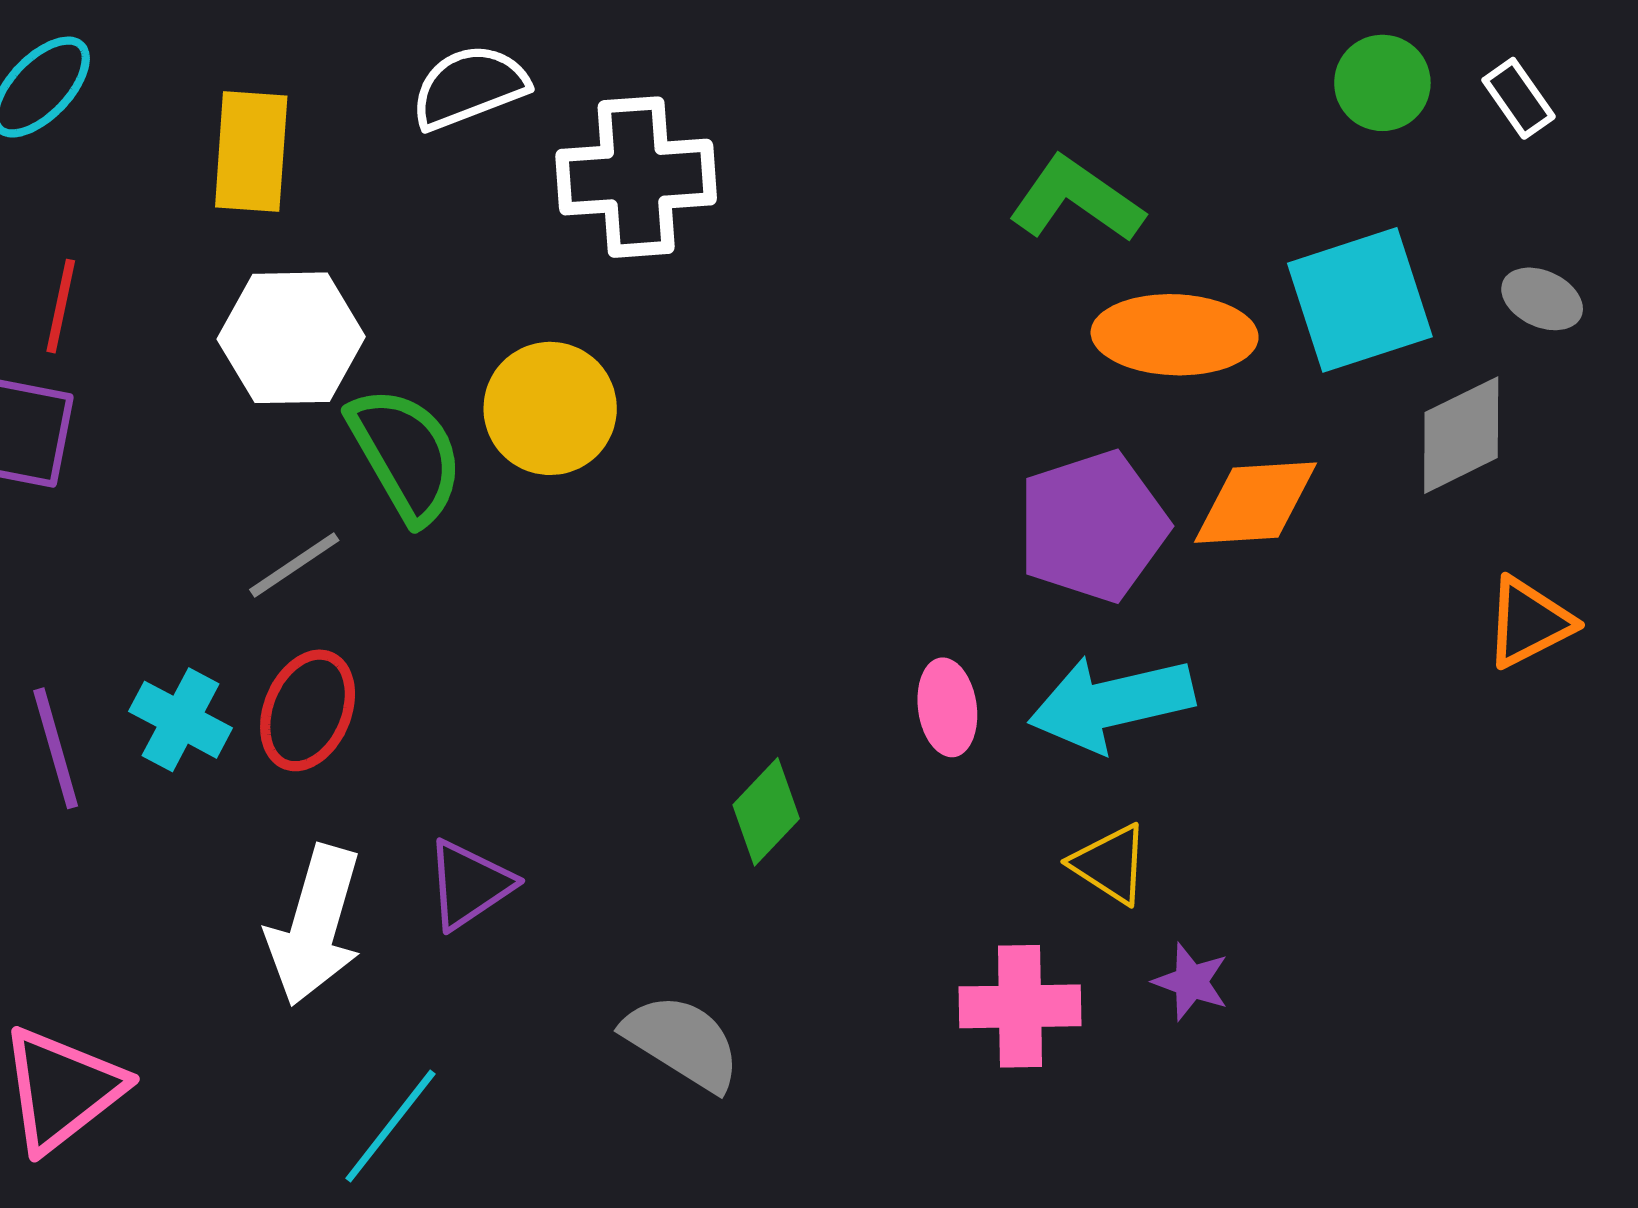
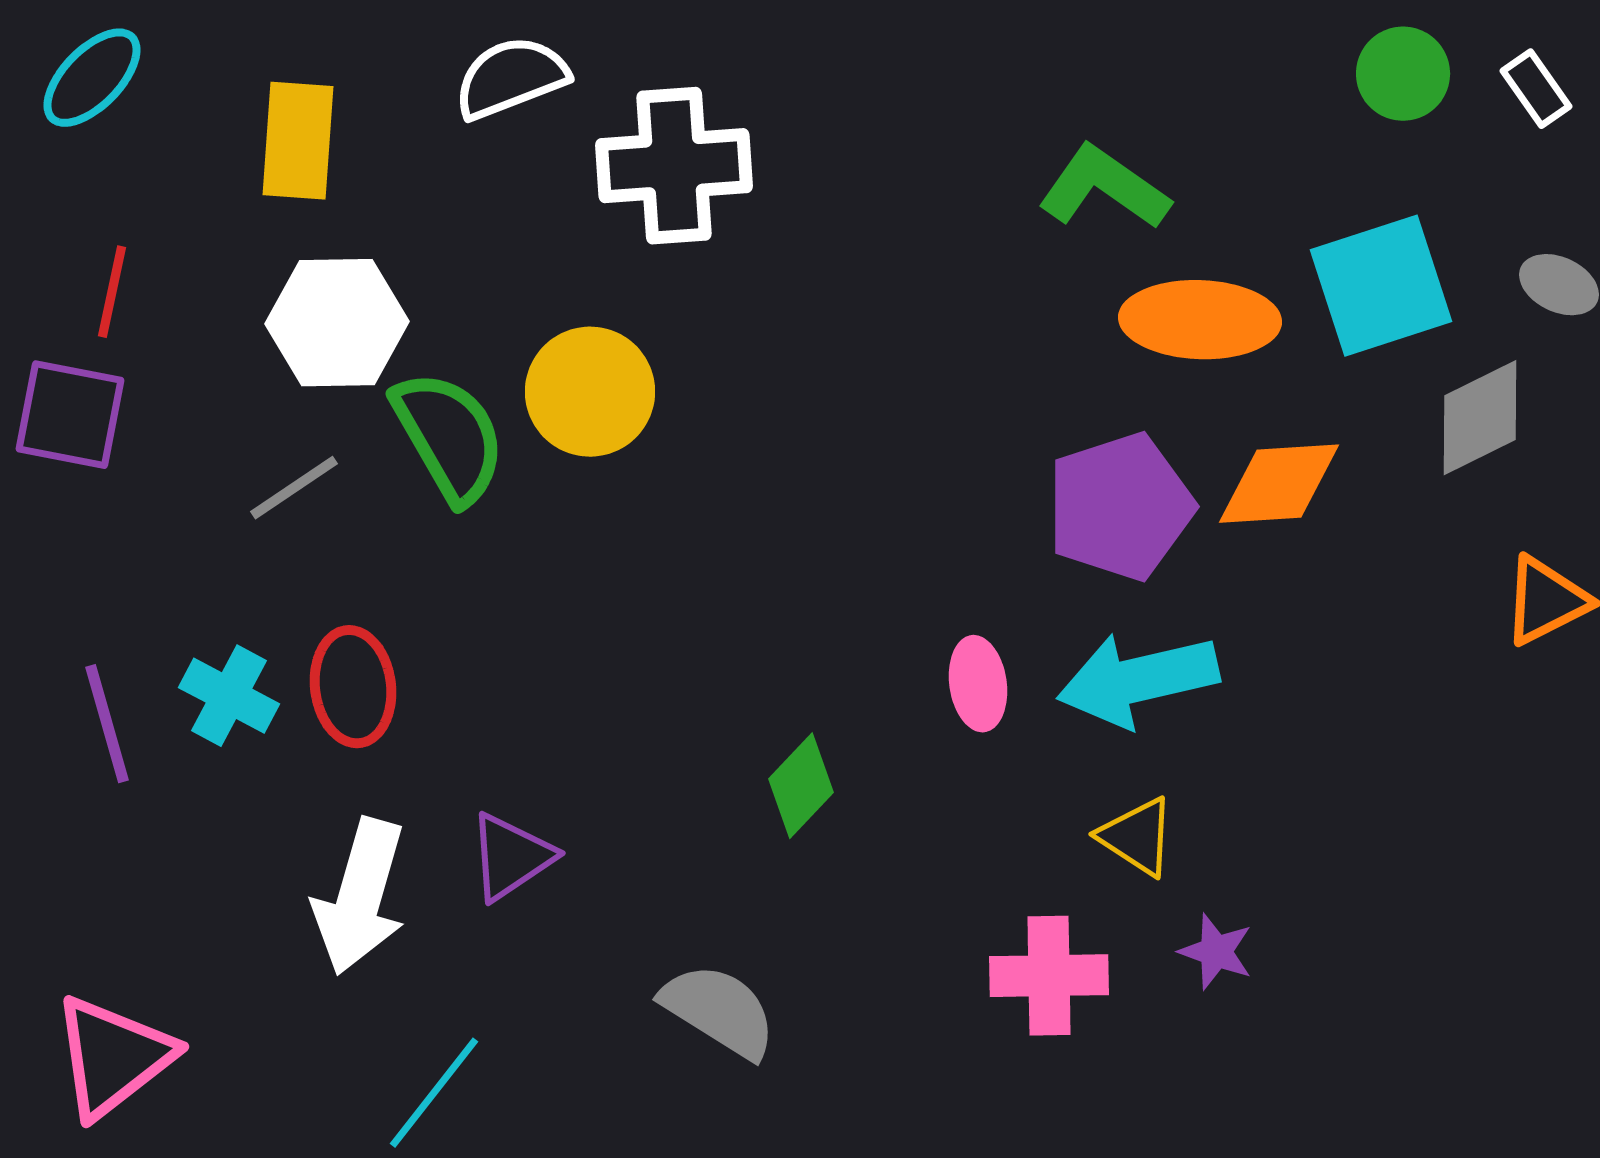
gray line: (294, 565) -> (294, 488), moved
red ellipse: (308, 710) -> (353, 687), turned -30

